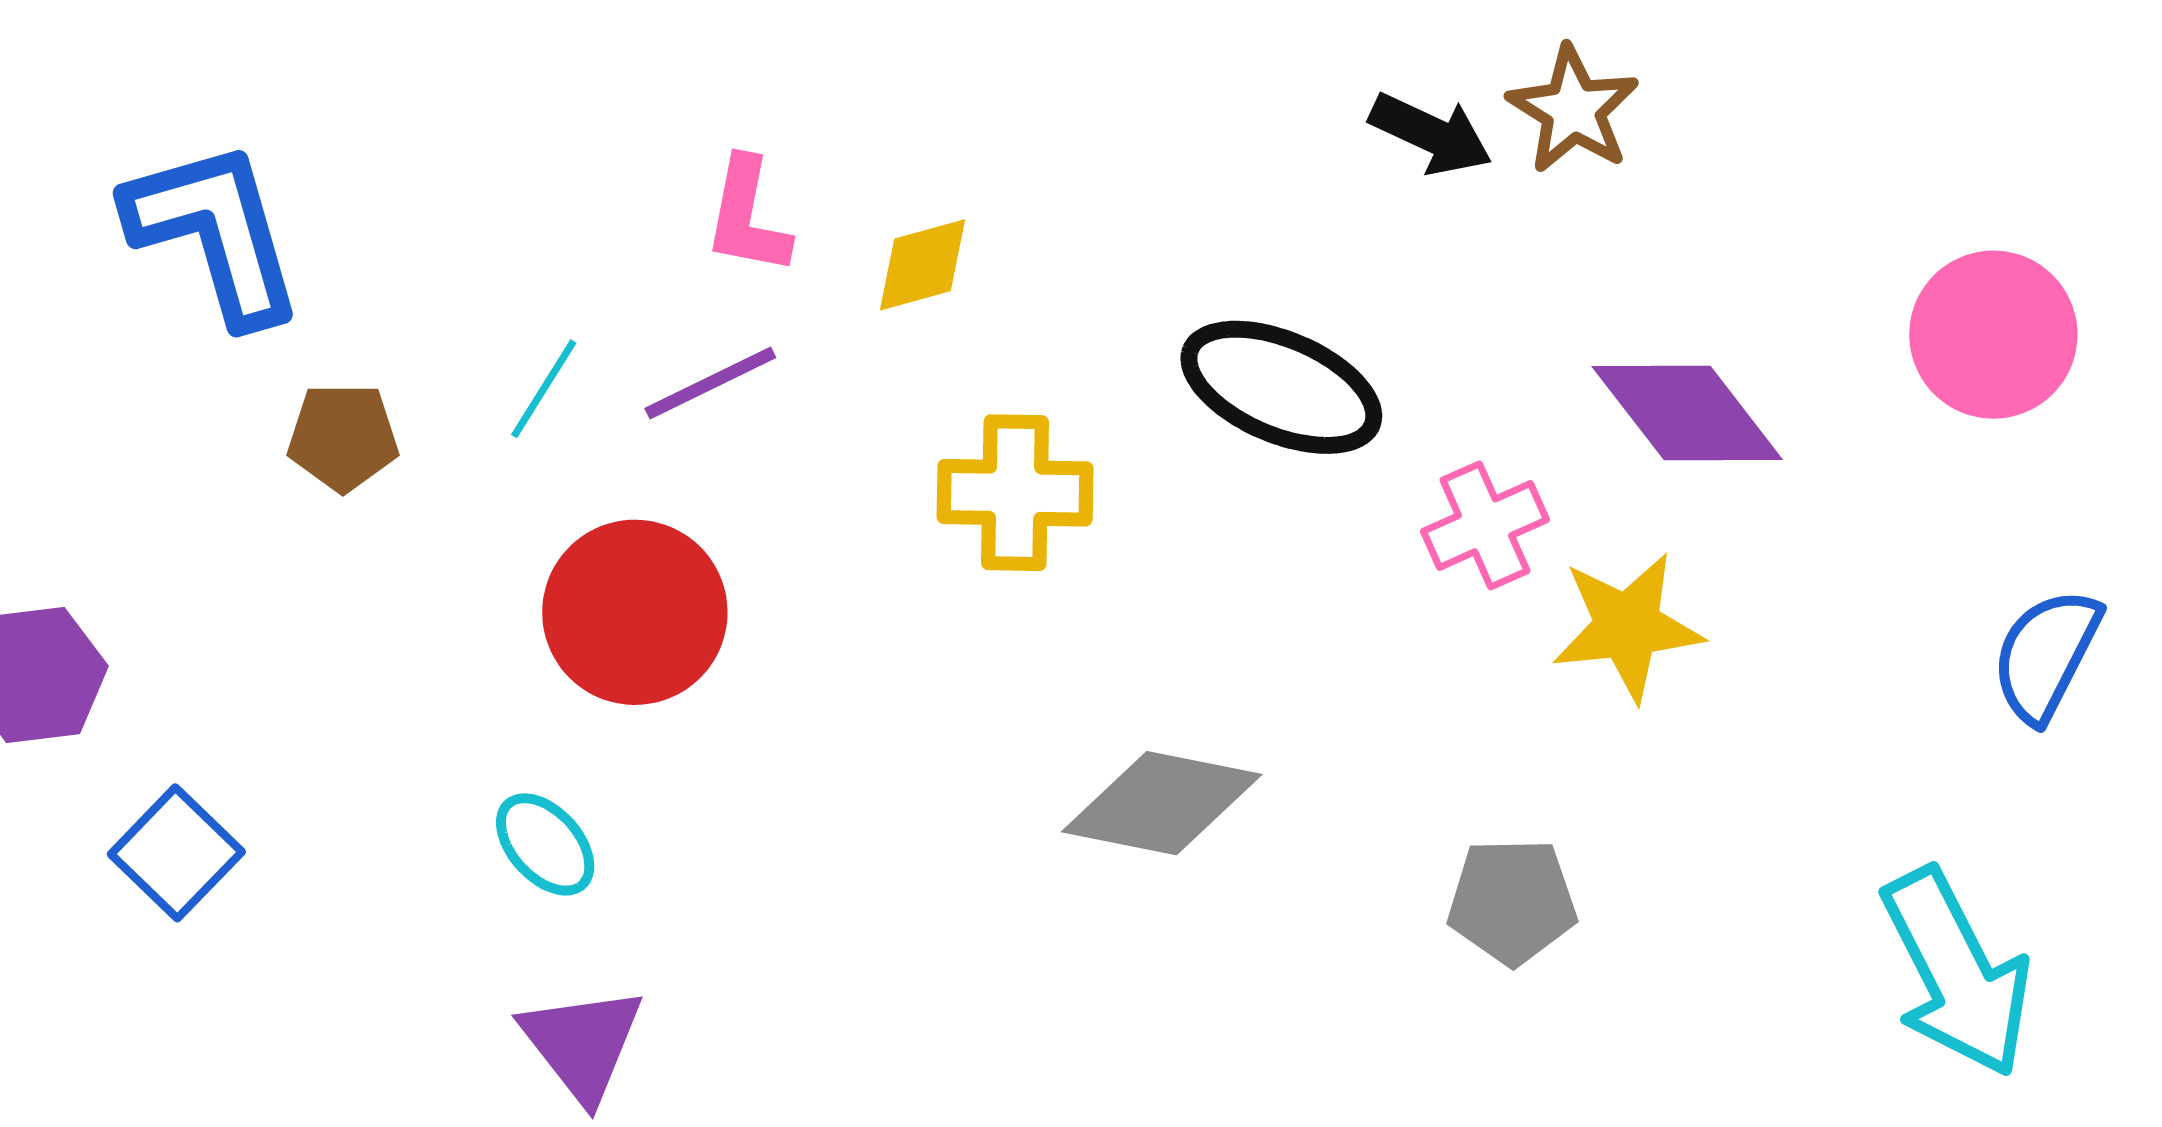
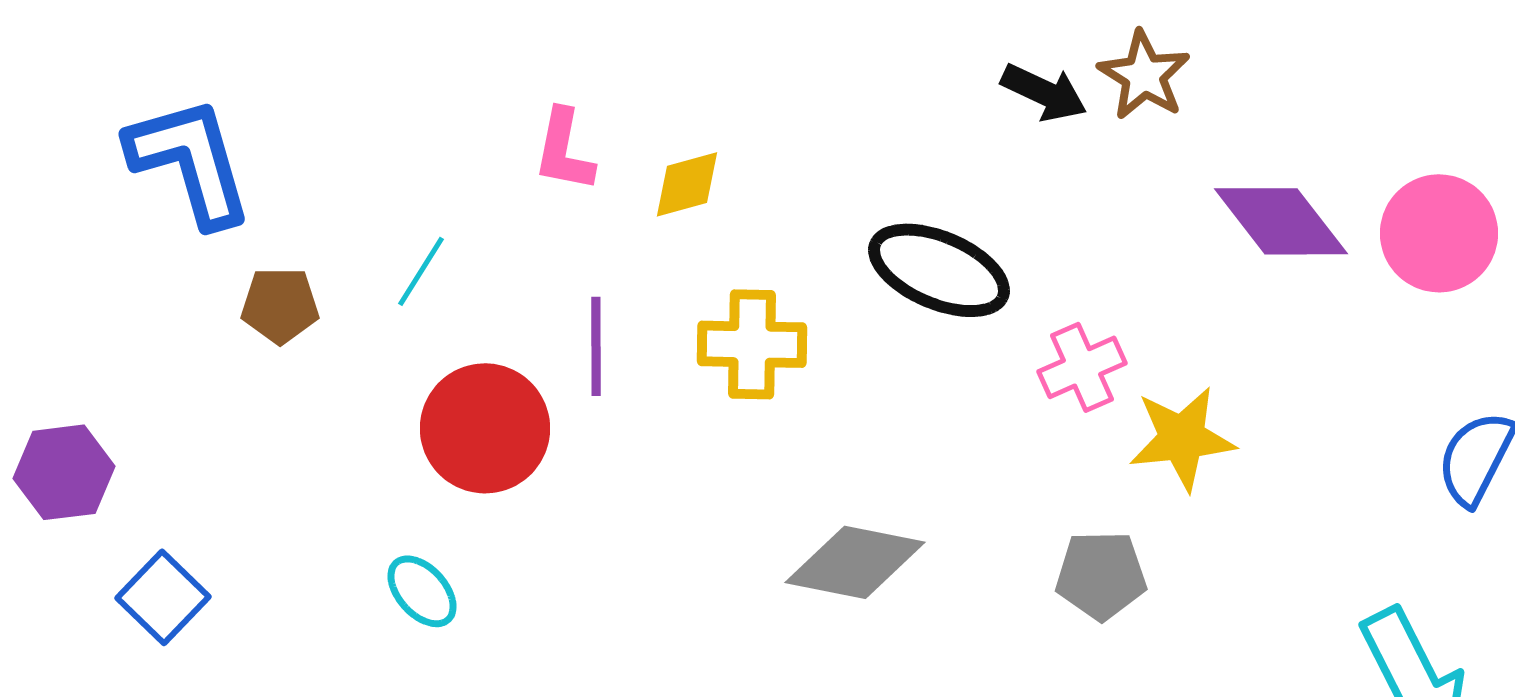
purple line: (710, 383) -> (596, 346), moved, turned -64
purple diamond: (1687, 413) -> (1281, 221), moved
gray pentagon: (1512, 901) -> (1101, 575), moved

